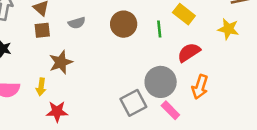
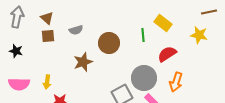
brown circle: (124, 24) -> (109, 43), moved
brown star: (61, 62) -> (83, 62), moved

